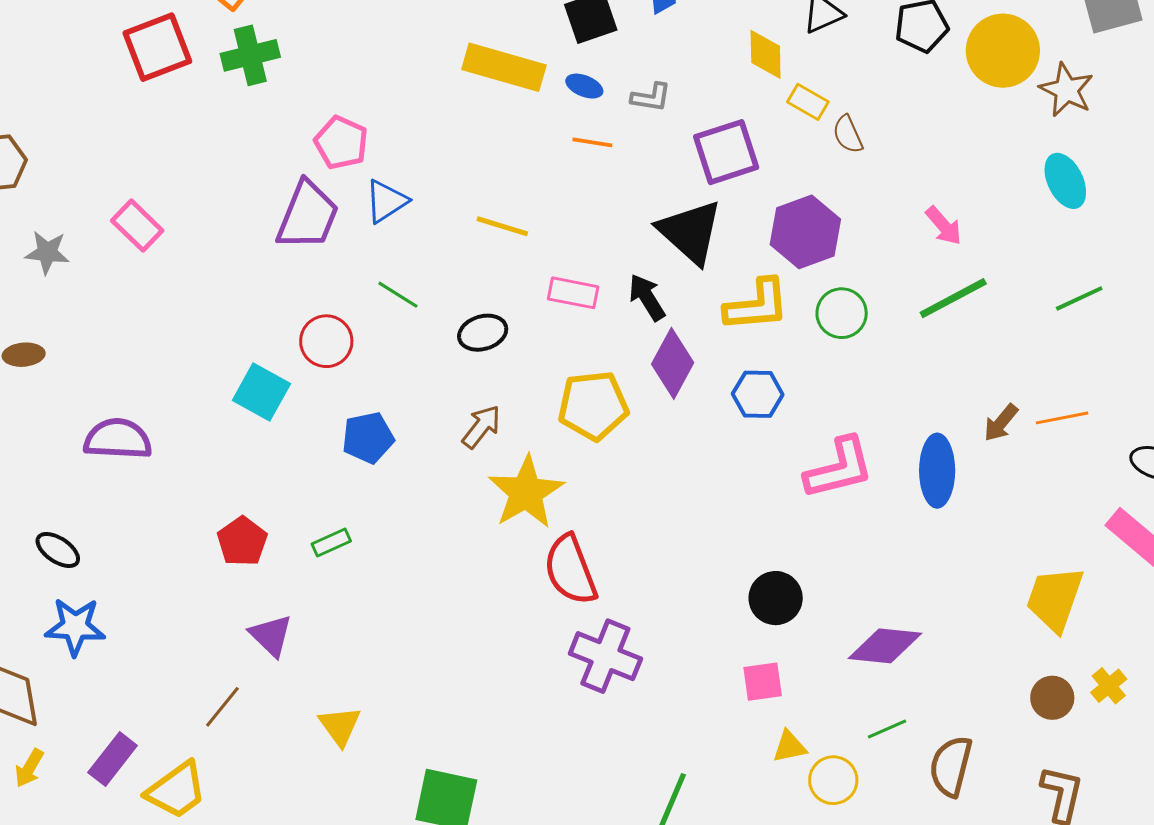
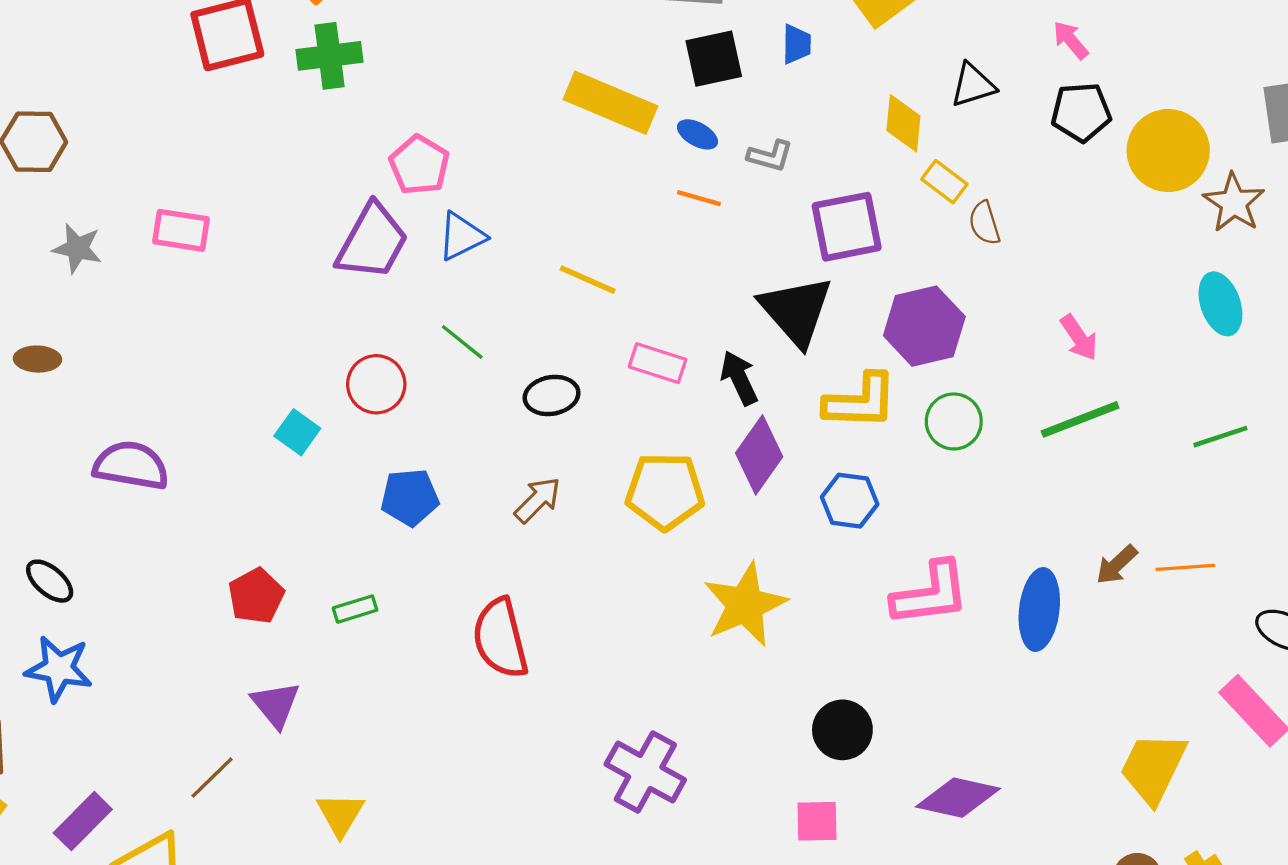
pink rectangle: (137, 226) -> (181, 230), turned -42
cyan square: (261, 392) -> (297, 432), size x0.7
yellow star: (526, 492) -> (745, 605), moved
red semicircle: (570, 570) -> (500, 638), moved

